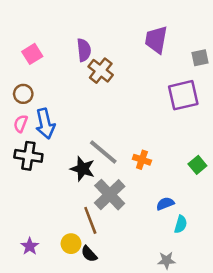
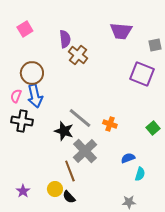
purple trapezoid: (156, 40) -> (121, 31), turned -95
pink square: (32, 54) -> (25, 29), moved
brown circle: (23, 94) -> (32, 73), moved, size x1.5
purple square: (183, 95) -> (142, 74), turned 35

